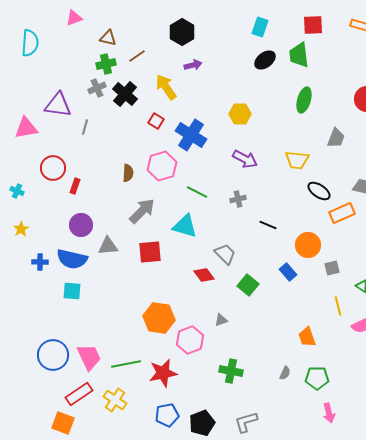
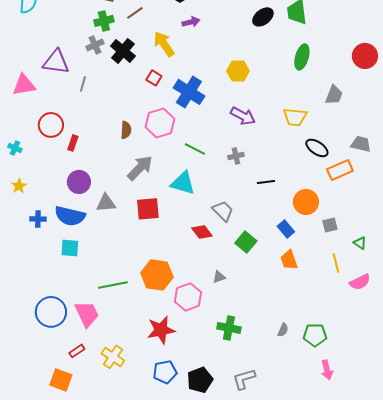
black line: (268, 225) -> (266, 182), turned -30
orange trapezoid: (307, 337) -> (289, 260), moved
green line: (126, 364) -> (113, 285), moved
red rectangle: (79, 394) -> (77, 351), size x0.6

